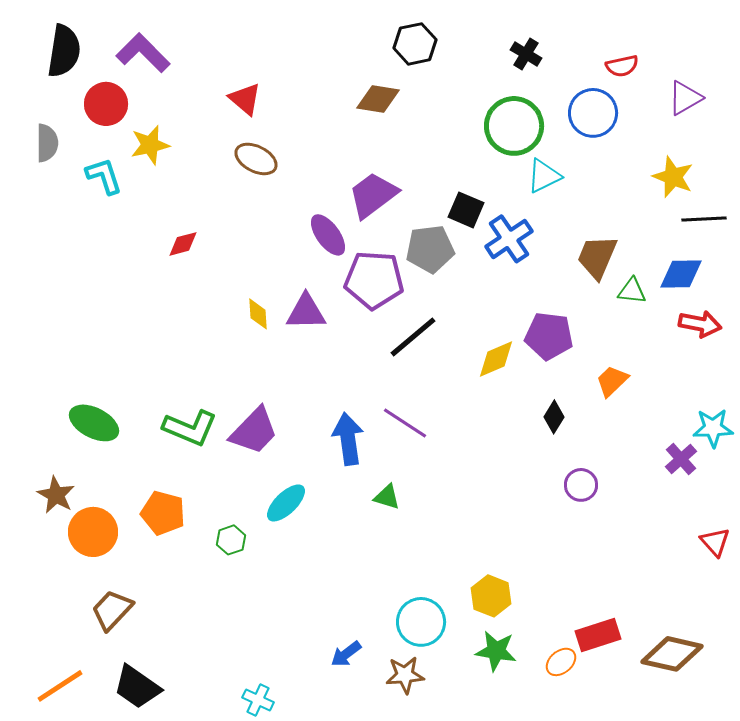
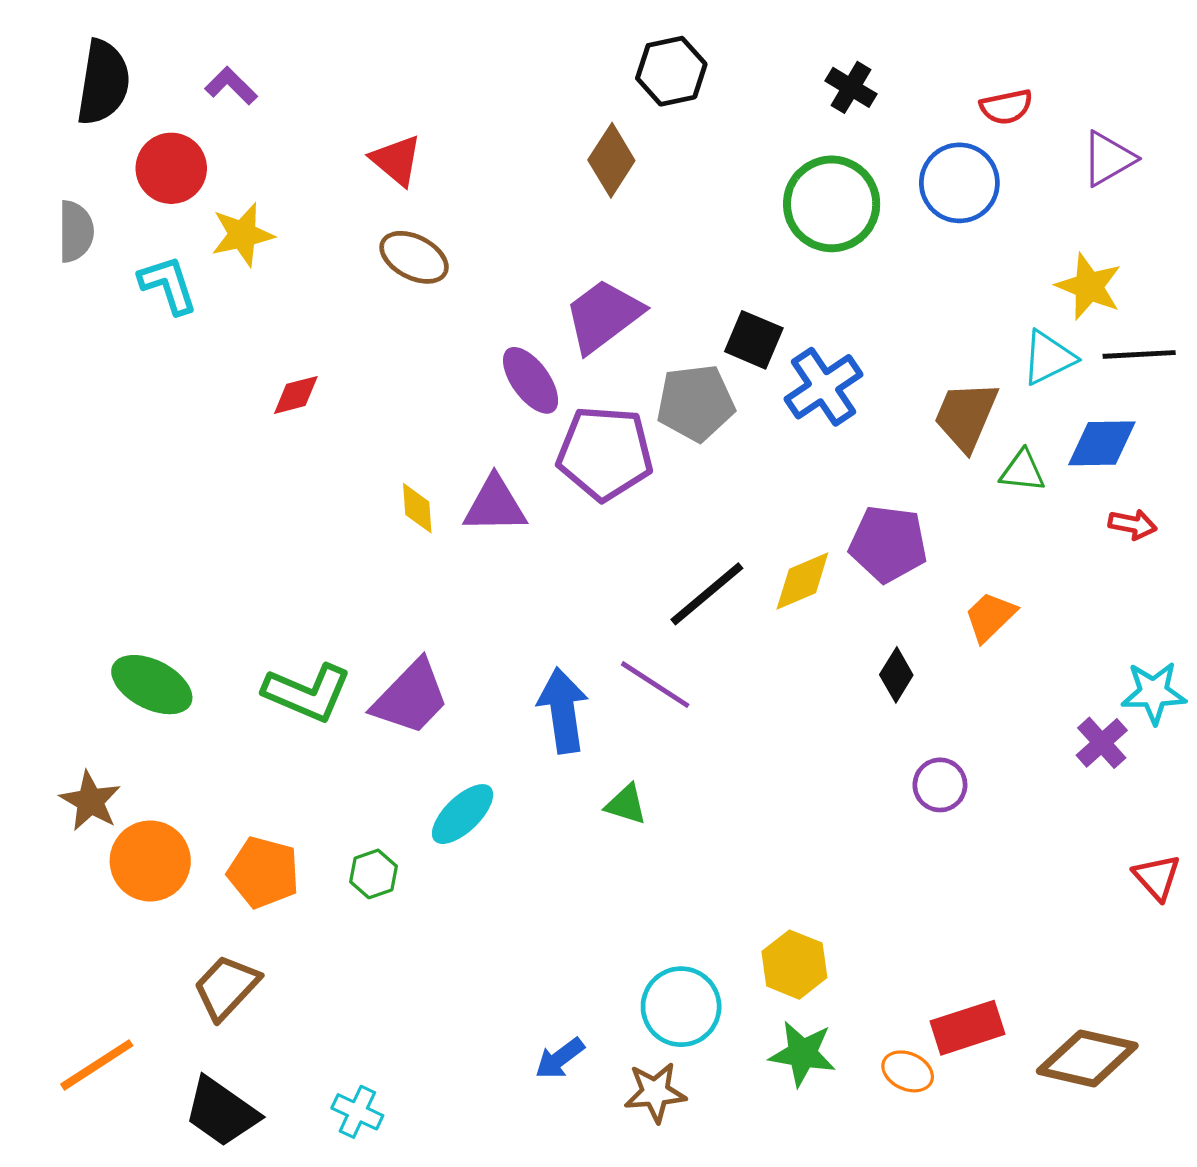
purple L-shape: (143, 53) -> (231, 86), size x0.6
brown diamond: (378, 99) -> (611, 160), turned -66
cyan triangle: (544, 176) -> (1048, 358), moved
red arrow: (700, 324) -> (1133, 524), size x0.7
black line: (413, 337) -> (707, 594), moved
orange pentagon: (163, 513) -> (263, 872), moved
brown trapezoid: (112, 610) -> (226, 987), moved
orange ellipse: (561, 662) -> (908, 1071), turned 64
orange line: (60, 686) -> (97, 1065), moved
cyan cross: (258, 700) -> (357, 1112), moved

